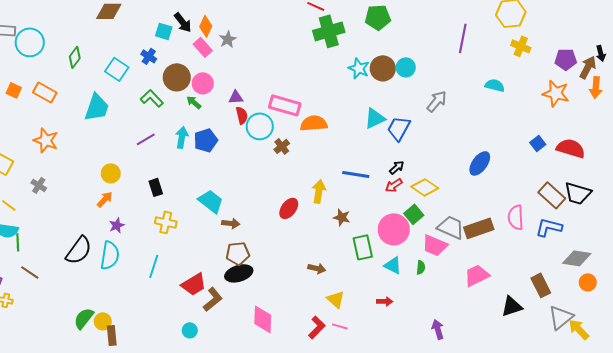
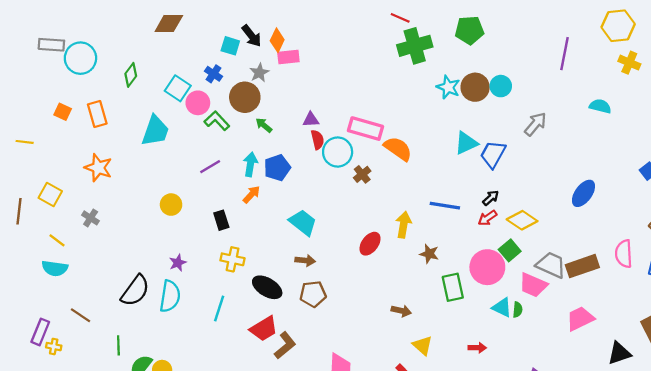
gray star: (228, 39) -> (259, 73), moved
pink rectangle: (203, 47) -> (288, 57), moved, turned -54
pink circle: (203, 83) -> (198, 103), moved
orange rectangle: (45, 92) -> (97, 114), turned 45
orange semicircle: (314, 123) -> (398, 149), turned 40
orange arrow: (105, 199) -> (252, 194), moved
cyan trapezoid: (211, 201) -> (303, 222), moved
green line: (18, 242) -> (118, 345), moved
cyan triangle: (393, 265) -> (502, 307), moved
black ellipse: (239, 273) -> (267, 287), moved, turned 48

